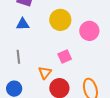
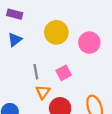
blue triangle: (23, 24) -> (15, 40), turned -32
gray line: (18, 57) -> (36, 72), moved

